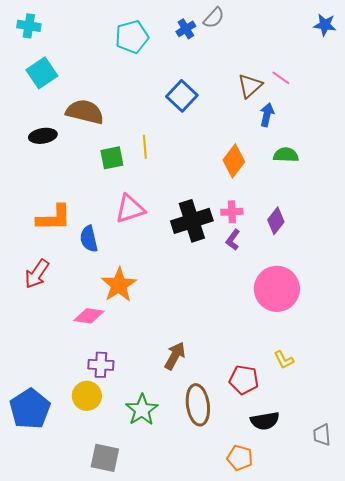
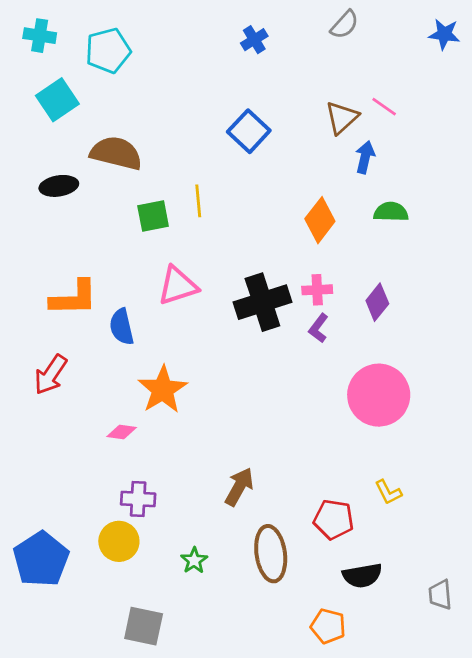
gray semicircle: (214, 18) -> (345, 25), moved
cyan pentagon: (132, 37) -> (108, 51), moved
pink diamond: (89, 316) -> (122, 432), size x0.7
green star: (142, 410) -> (194, 561), size x0.6

